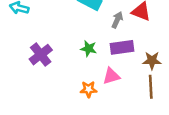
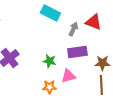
green star: (89, 49) -> (49, 61), moved

